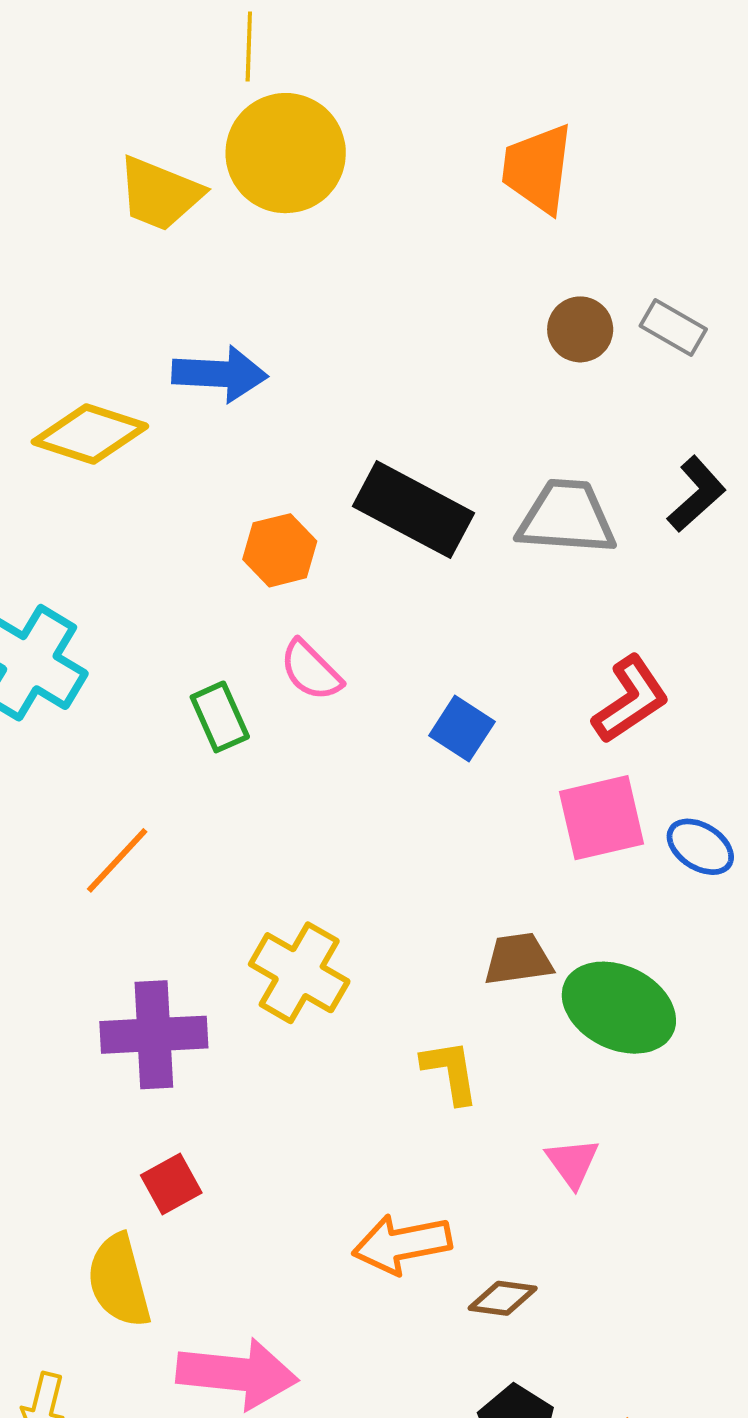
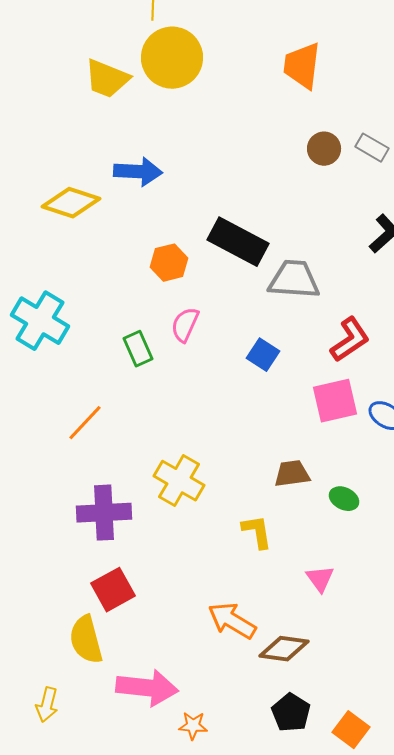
gray trapezoid: (567, 517) -> (294, 280), moved
pink semicircle: (311, 670) -> (185, 325), turned 69
green ellipse: (619, 1008) -> (344, 499), size x0.5
red square: (171, 1184) -> (113, 590), size x1.4
orange arrow: (402, 1244) -> (232, 621), turned 42
brown diamond: (503, 1298) -> (284, 649), size x1.4

